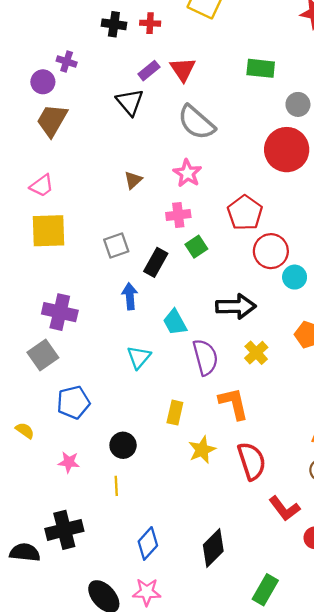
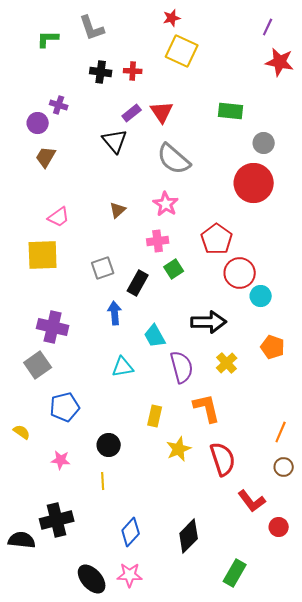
brown trapezoid: (52, 120) -> (46, 157), size x0.7
pink trapezoid: (42, 186) -> (59, 217), moved
cyan triangle: (139, 357) -> (123, 367), turned 40

